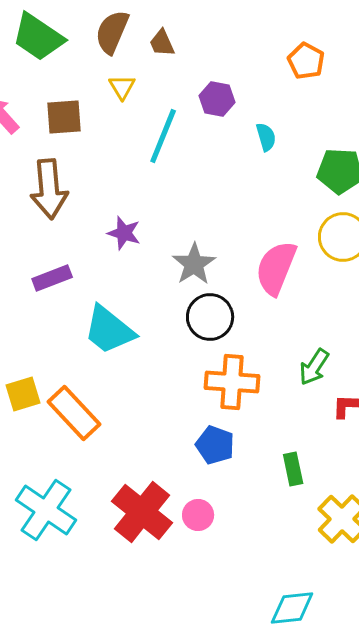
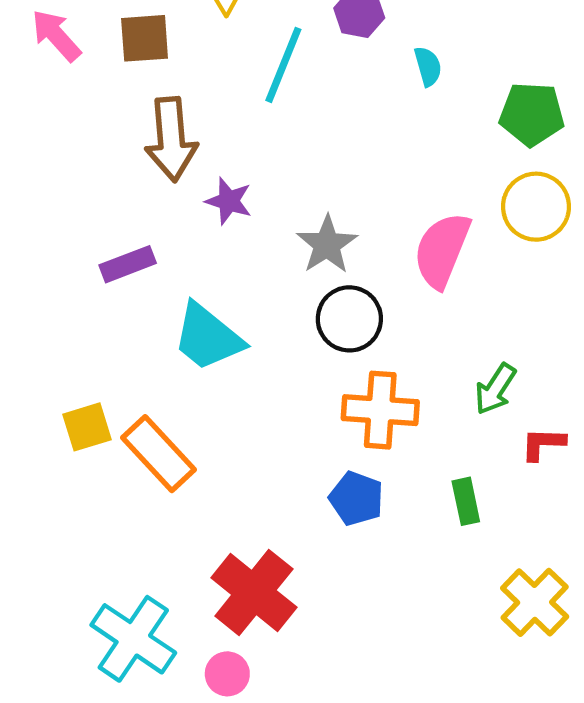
brown arrow: (49, 189) -> (171, 139), moved
green rectangle: (293, 469) -> (466, 501), moved
cyan cross: (46, 510) -> (133, 639), moved
pink circle: (198, 515) -> (227, 674), moved

